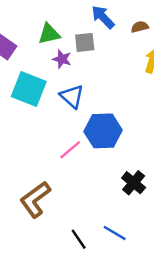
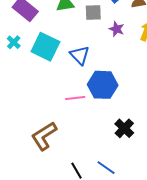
purple star: (62, 59) -> (117, 29), moved
pink line: (70, 150) -> (75, 98), turned 30

